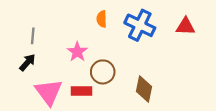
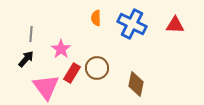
pink star: (77, 52) -> (61, 49), moved
red rectangle: (81, 91) -> (72, 73), moved, turned -60

